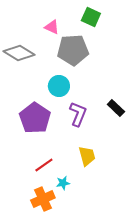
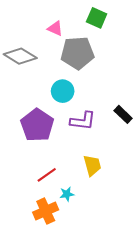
purple L-shape: (78, 114) -> (83, 121), turned 75

